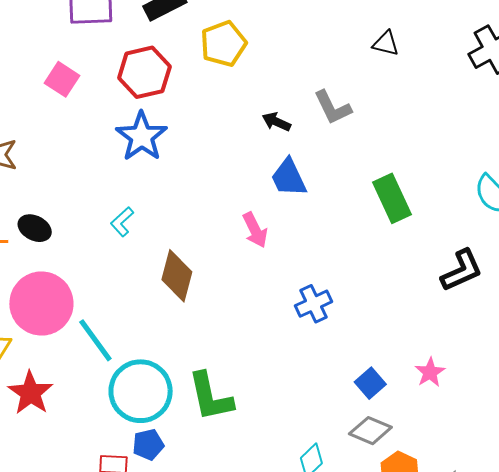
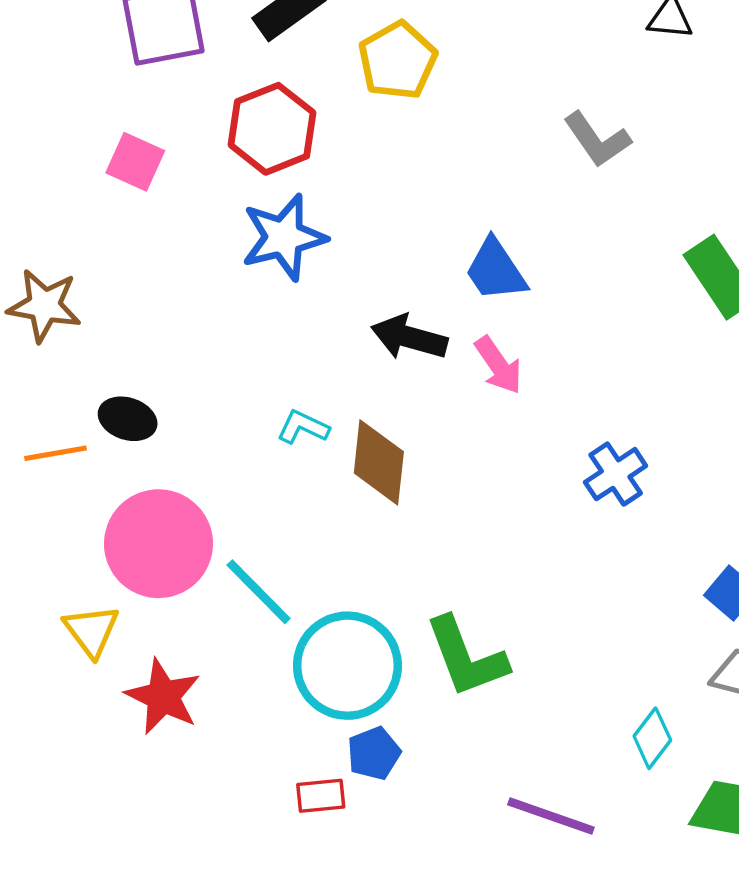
black arrow: (276, 122) -> (409, 337), moved, size x1.5
blue star: (142, 136) -> (284, 237), turned 30
blue trapezoid: (289, 178) -> (496, 270), moved
cyan L-shape: (122, 222) -> (303, 427), moved, turned 76

